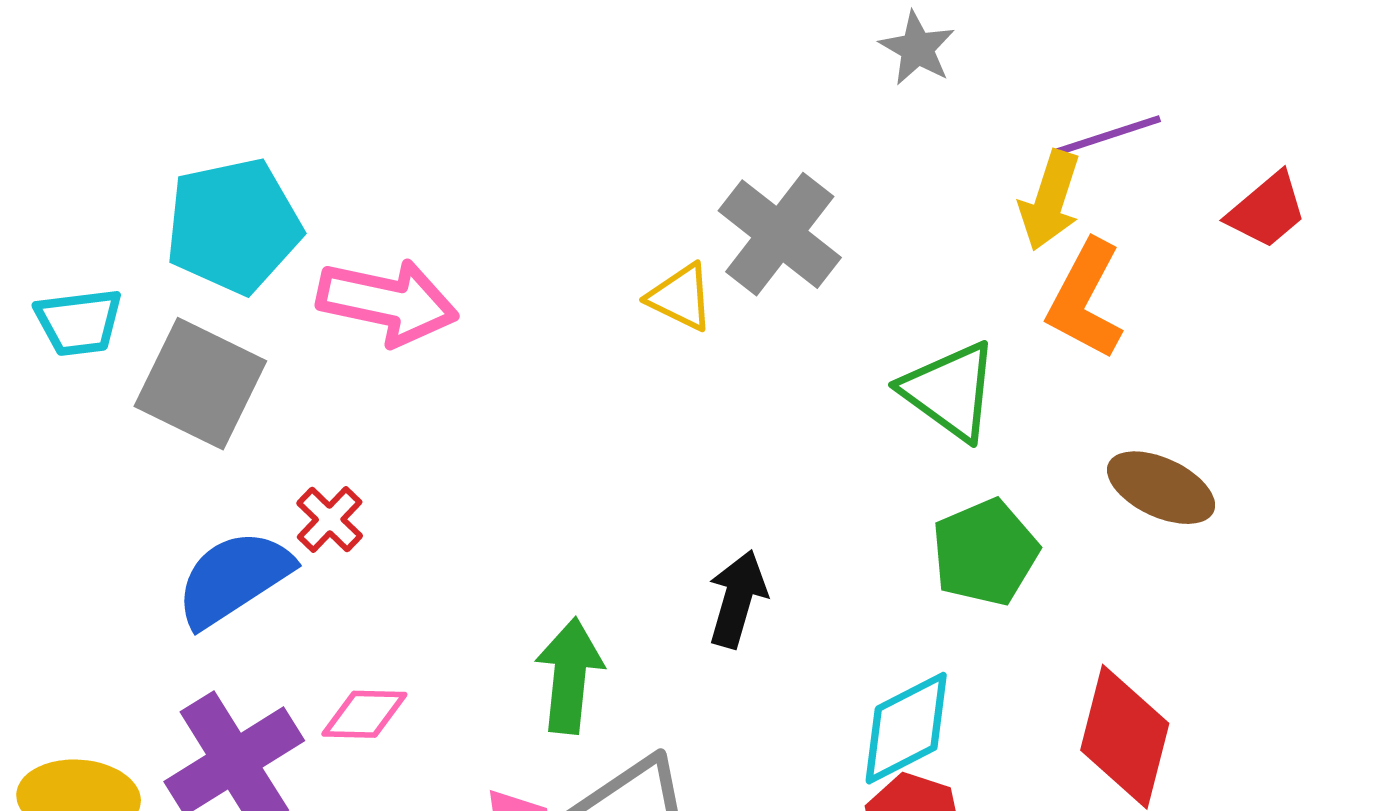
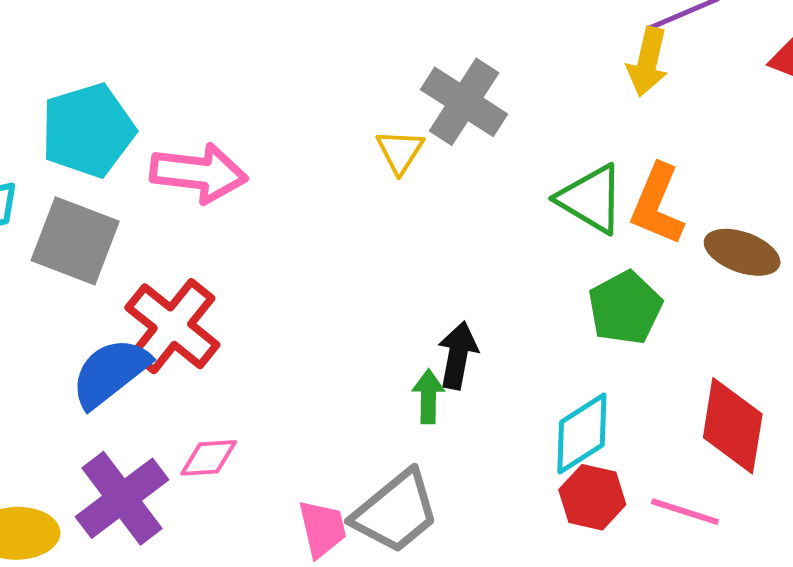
yellow triangle: (681, 297) -> (400, 151), turned 42
orange L-shape: (1085, 299) -> (657, 204), moved
red cross: (330, 519) -> (172, 326), size x2.0
green arrow: (569, 676) -> (428, 396), moved, size x0.7

